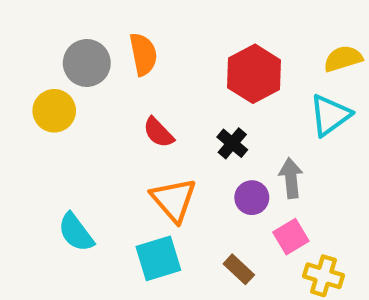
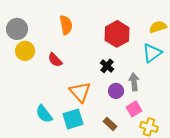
gray circle: (87, 63) -> (17, 29), moved
red semicircle: (158, 132) -> (55, 60), moved
cyan semicircle: (76, 232) -> (44, 114), moved

